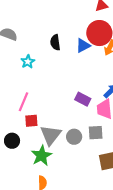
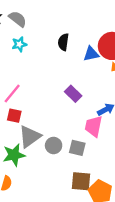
cyan star: (28, 62) -> (19, 44), moved
purple rectangle: (83, 99) -> (73, 94), moved

